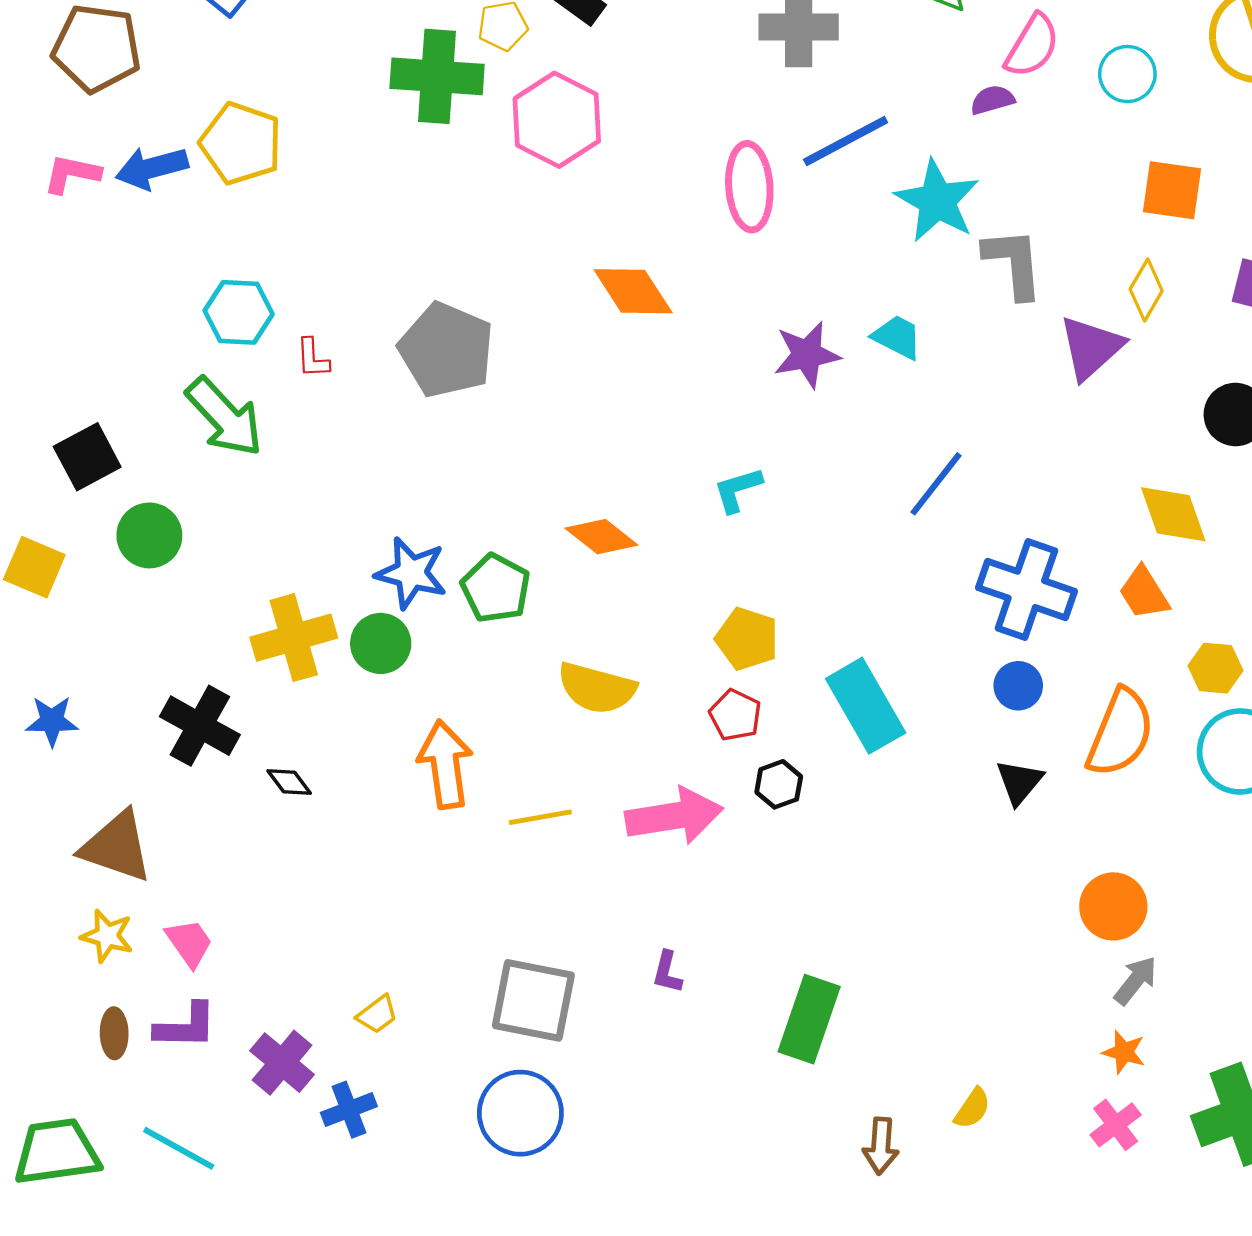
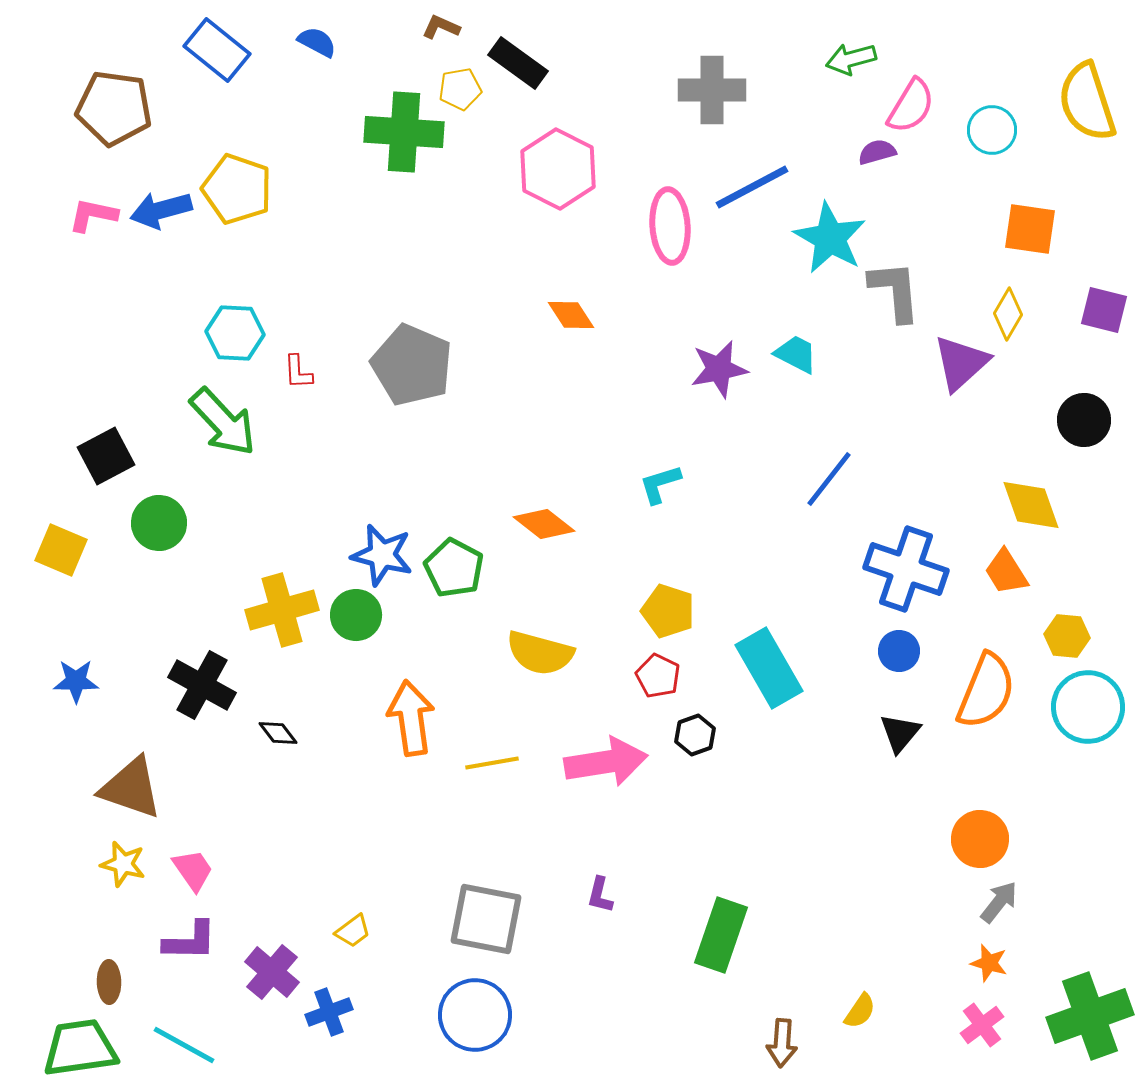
pink hexagon: (557, 120) -> (558, 169), moved
orange diamond: (633, 291) -> (571, 315), size x0.7
brown ellipse: (114, 1033) -> (109, 982), moved

